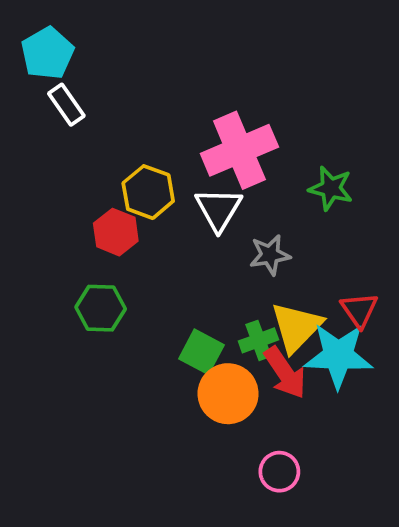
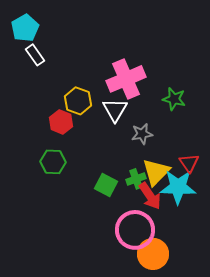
orange circle: (228, 394) -> (153, 254), moved
pink circle: (279, 472) -> (135, 230), moved, size x1.8

